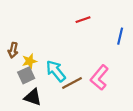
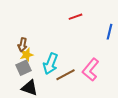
brown arrow: (13, 50) -> (23, 45), moved
cyan arrow: (56, 71) -> (51, 64), turned -120

